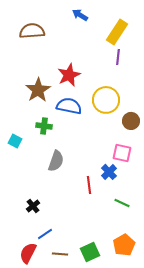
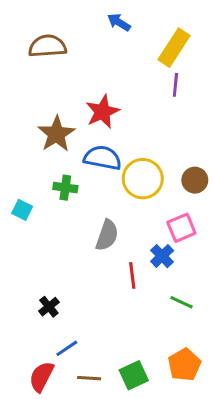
yellow circle: (106, 100) -> (143, 179), moved
pink square: (122, 153) -> (181, 228), turned -36
gray semicircle: (56, 161) -> (107, 235), moved

